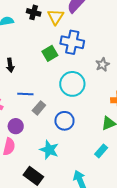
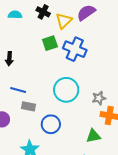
green square: (50, 53) -> (50, 43), moved
gray star: (102, 64) -> (99, 98), moved
gray rectangle: (39, 108) -> (29, 106), turned 48

